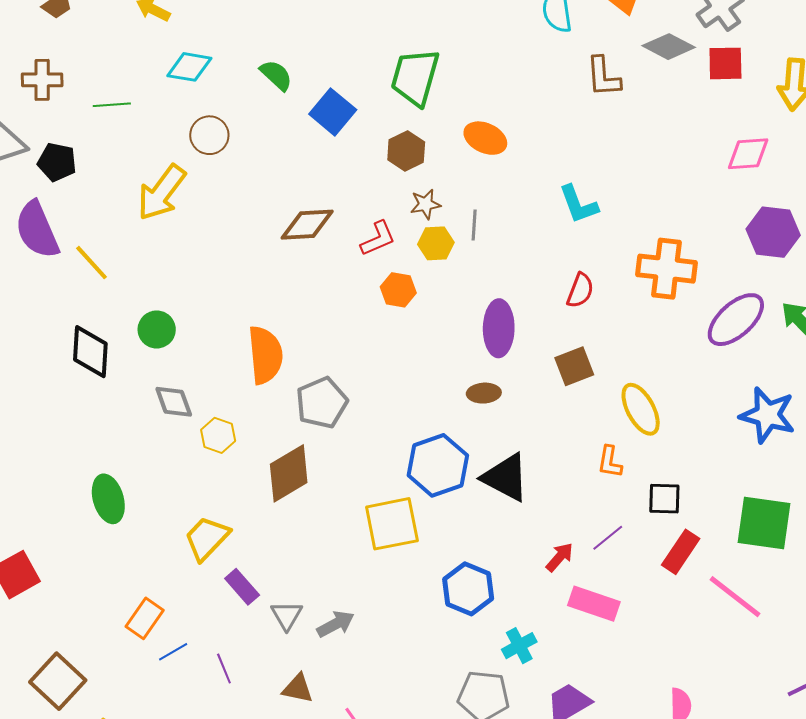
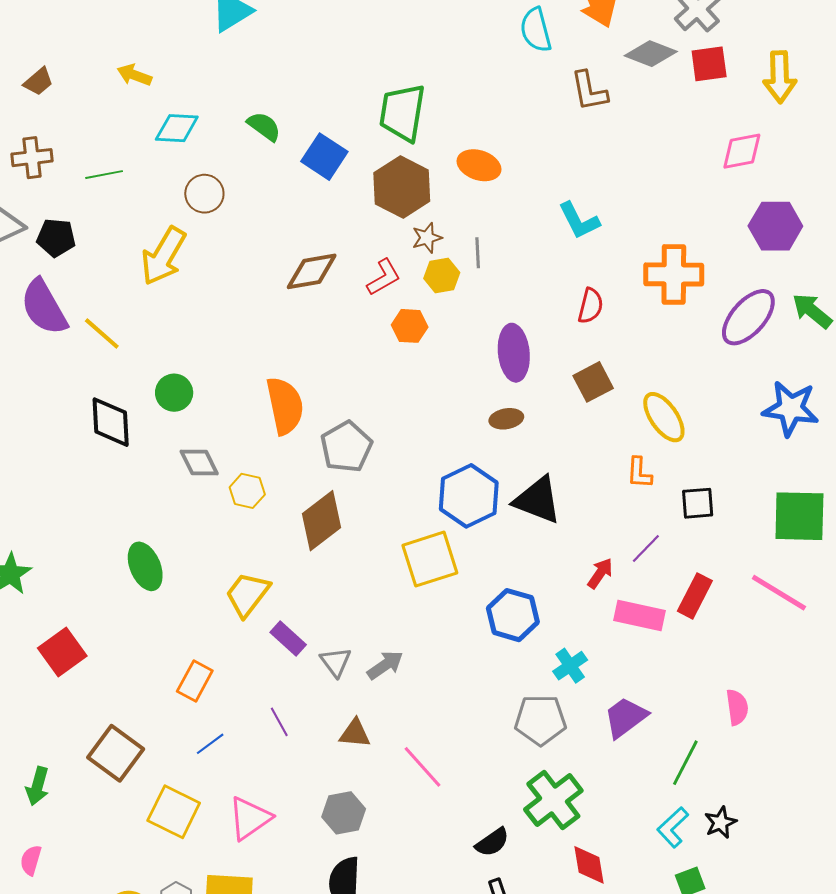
brown hexagon: (406, 151) -> (402, 187), size x1.5
red rectangle: (681, 552) -> (695, 596), moved
blue line: (173, 652) -> (210, 744), moved

